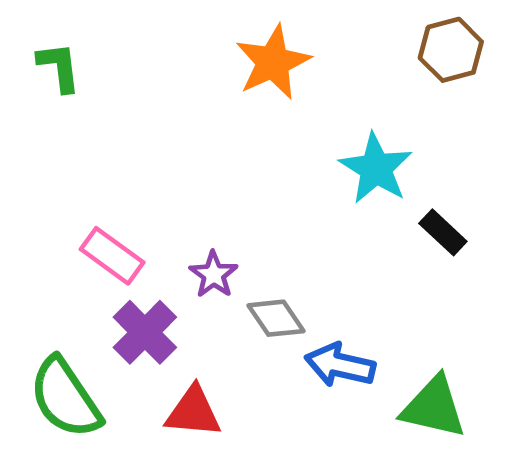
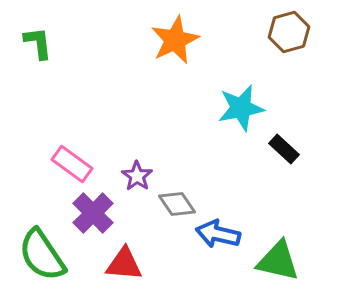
cyan star: (376, 168) -> (241, 108), turned 30

